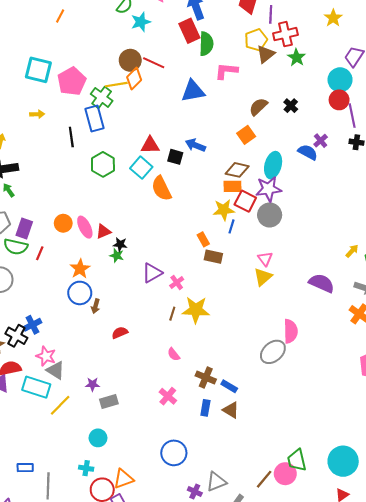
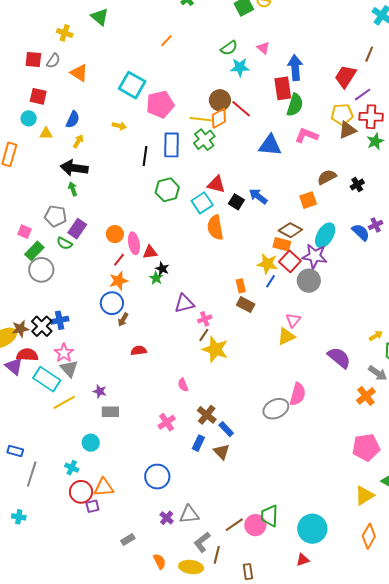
purple line: (271, 14) -> (363, 95), turned 36
green cross: (102, 97) -> (204, 140), moved
green semicircle: (16, 247) -> (64, 243), size x0.7
red line: (40, 253) -> (119, 260), moved
brown line: (172, 314) -> (204, 335), moved

